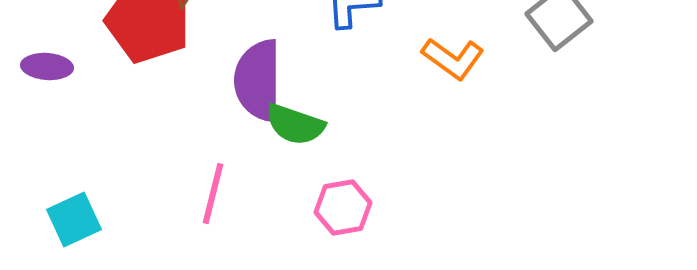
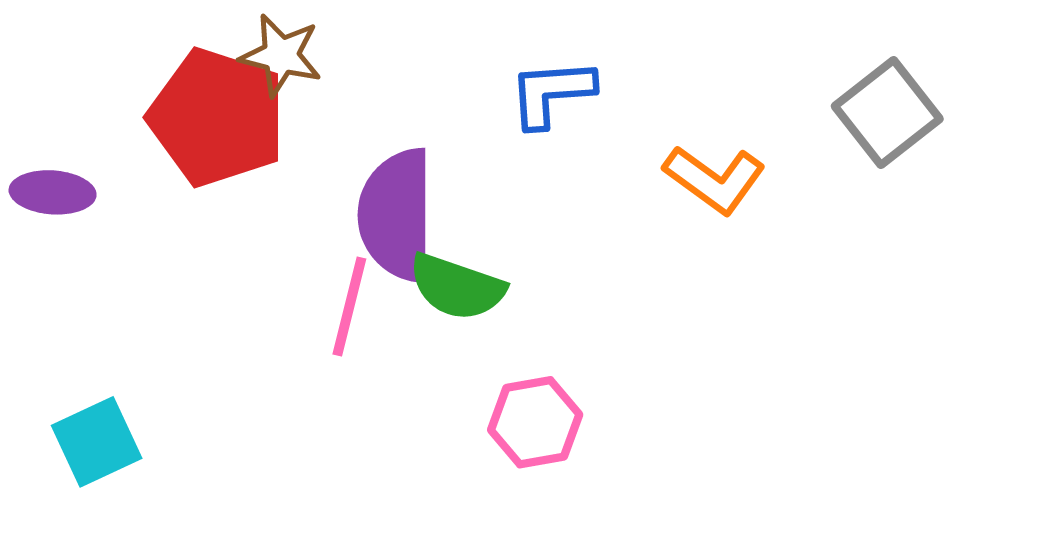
pink line: (213, 194) -> (349, 307), moved

